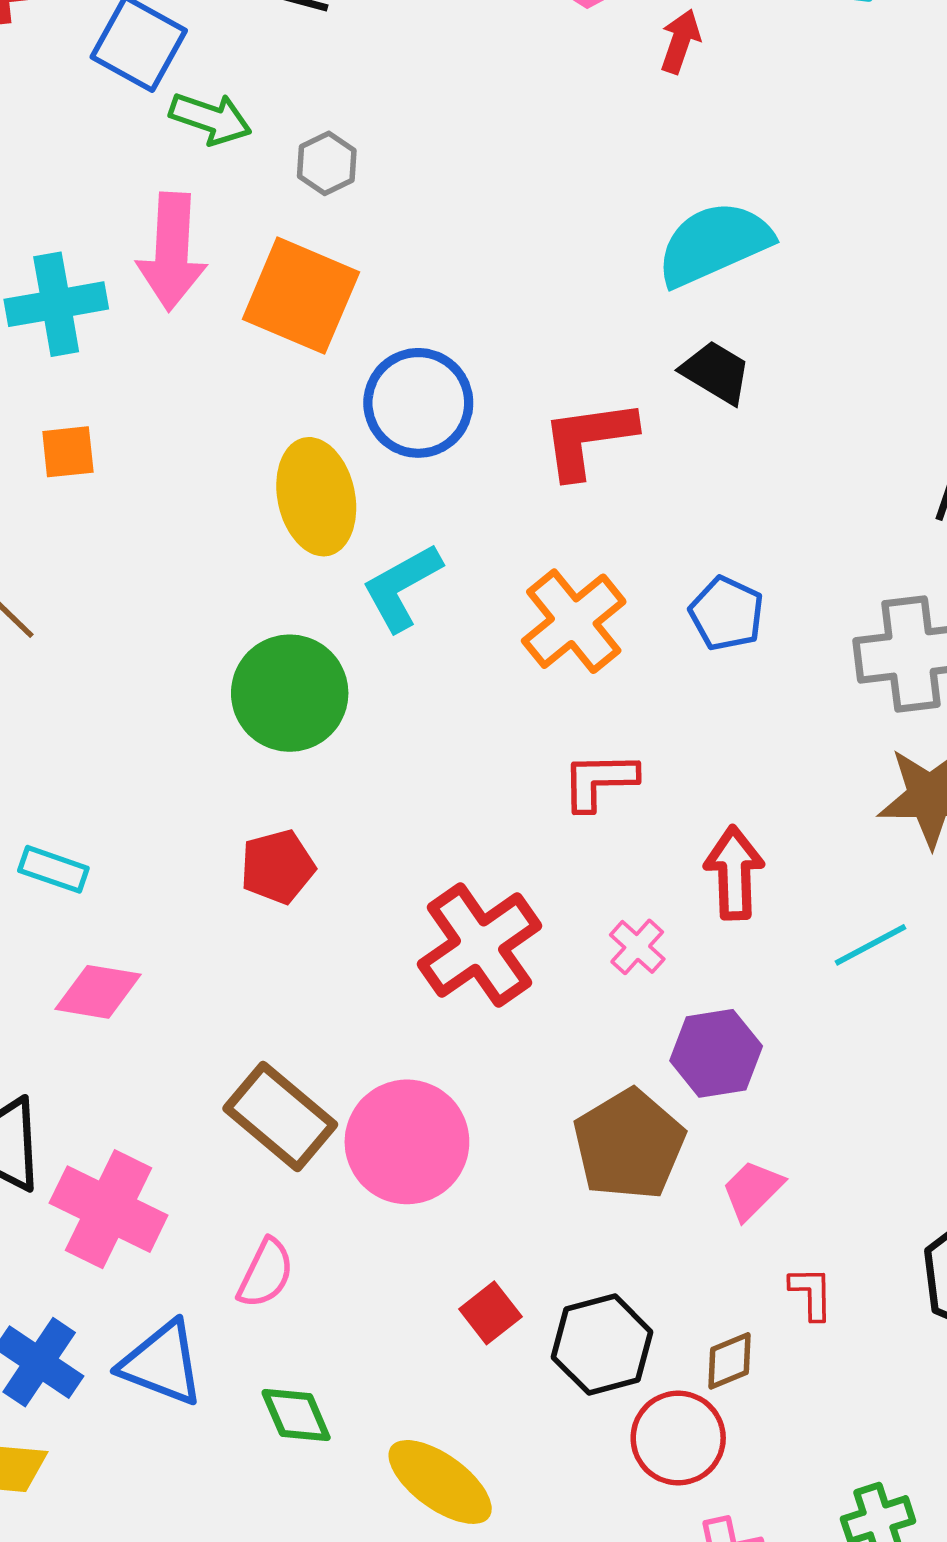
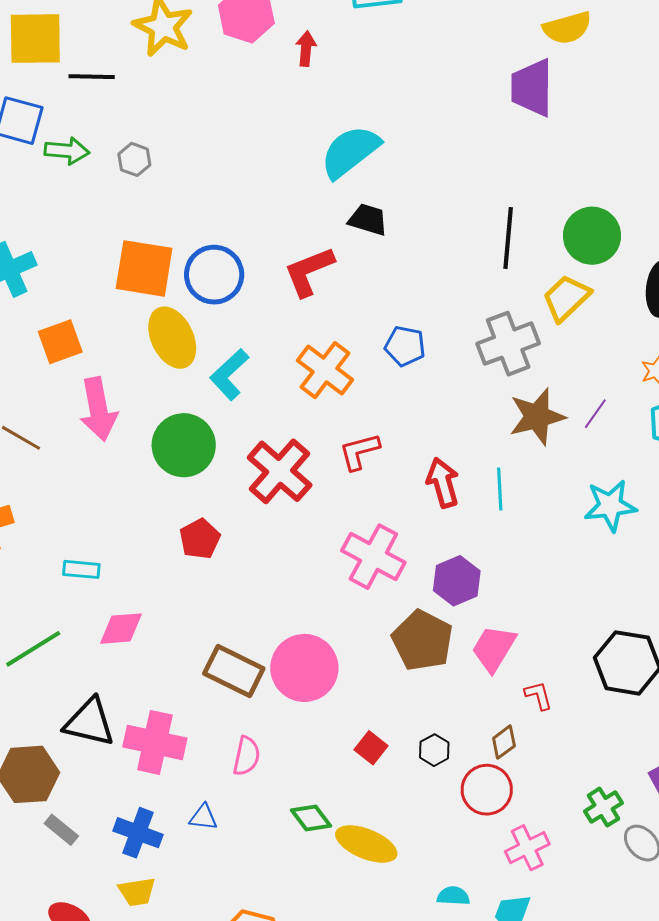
pink arrow: (172, 252) -> (98, 409), moved
orange square: (301, 296) -> (144, 268), moved
orange square: (68, 452) -> (60, 342), moved, size x1.4
red cross: (479, 945) -> (280, 471), moved
cyan line: (870, 945) -> (500, 489), moved, turned -51
pink cross: (637, 947) -> (373, 557), moved, size x2.0
pink trapezoid: (752, 1190) -> (494, 648), size x1.4
black hexagon: (602, 1345) -> (434, 750), size x0.6
blue triangle: (162, 1363) -> (203, 817), size x0.6
green diamond: (296, 1415) -> (311, 818), moved

